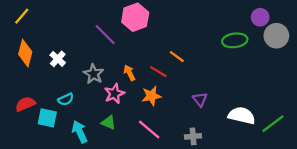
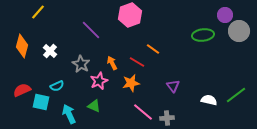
yellow line: (22, 16) -> (38, 12), moved
pink hexagon: (135, 17) -> (130, 15), moved
white semicircle: (242, 116) -> (209, 100), size x0.7
green line: (273, 124) -> (236, 95), moved
pink line: (149, 129) -> (143, 112), moved

